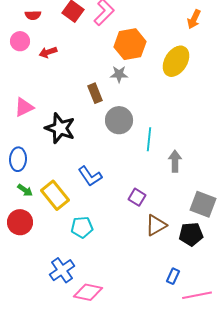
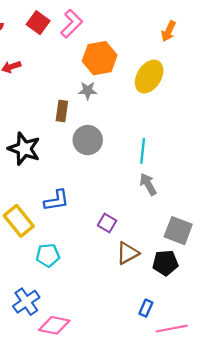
brown rectangle: (95, 93) -> (62, 111), turned 30
cyan line: (149, 139) -> (143, 151), moved
gray arrow: (175, 161) -> (148, 184), turned -30
blue L-shape: (90, 176) -> (56, 200), turned -65

